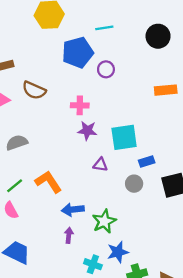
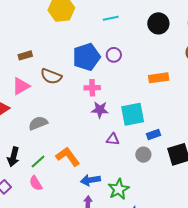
blue pentagon: (78, 52) -> (86, 57), moved
orange rectangle: (166, 90) -> (159, 78), moved

